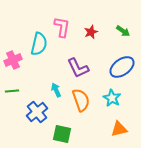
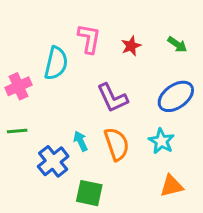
cyan arrow: (56, 90) -> (81, 141), moved

